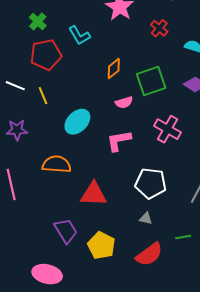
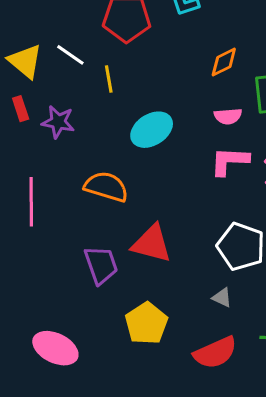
pink L-shape: (119, 141) -> (230, 161), moved
purple trapezoid: (66, 231) -> (101, 265), moved

